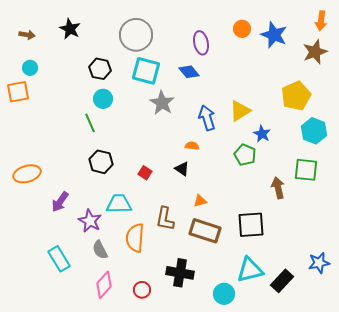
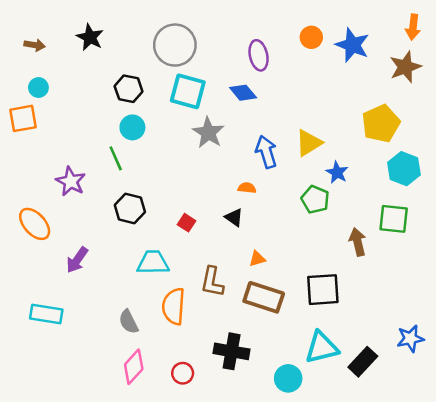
orange ellipse: (27, 174) -> (35, 224), turned 64
purple star: (90, 221) -> (71, 181), moved
cyan rectangle: (59, 259) -> (46, 314), moved, turned -50

